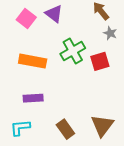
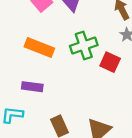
red square: (100, 61) -> (110, 62), turned 30

